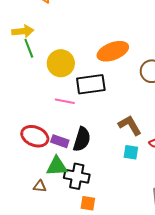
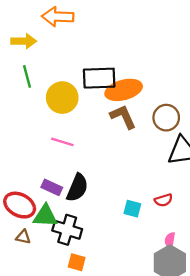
yellow arrow: (23, 31) -> (24, 41), moved
black rectangle: (91, 84) -> (99, 78), moved
brown L-shape: (130, 125) -> (123, 117), moved
red ellipse: (35, 136) -> (20, 205), moved

